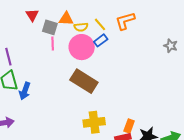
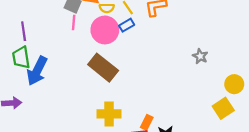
gray star: (171, 46) -> (200, 56), moved
blue arrow: (25, 91) -> (37, 71), size x1.5

